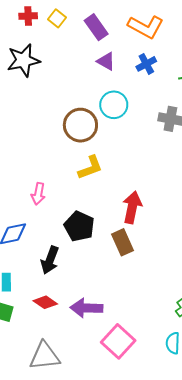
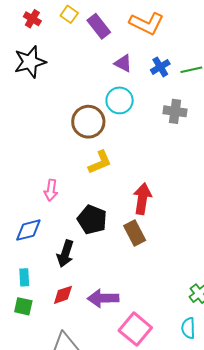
red cross: (28, 16) -> (32, 19), turned 36
yellow square: (57, 18) -> (69, 14), moved
purple triangle: (106, 61) -> (123, 63), moved
blue cross: (146, 64) -> (160, 67), moved
red diamond: (45, 302) -> (63, 295), turned -50

